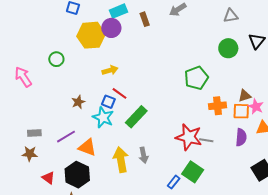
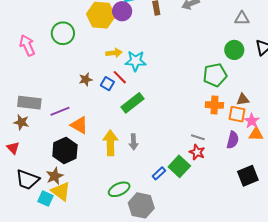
green circle: (56, 59) -> (63, 33), size x1.5
green pentagon: (196, 78) -> (215, 75), moved
brown star: (78, 102) -> (86, 79), moved
pink star: (256, 107) -> (252, 121), moved
cyan star: (103, 117) -> (136, 61), moved, turned -30
gray rectangle: (34, 133) -> (29, 103), size x1.6
red star: (189, 137) -> (197, 152), moved, size x0.6
red triangle: (48, 178) -> (13, 148), moved

